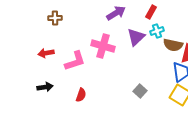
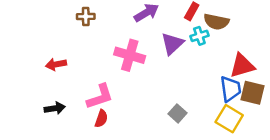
brown cross: (55, 18) -> (86, 17), moved
brown semicircle: (173, 45) -> (216, 22), moved
pink L-shape: (75, 61) -> (100, 97), moved

